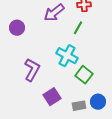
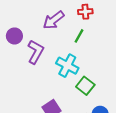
purple L-shape: (32, 70) -> (36, 52), moved

